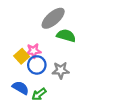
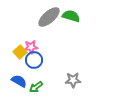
green semicircle: (66, 36) -> (71, 16), moved
gray star: (61, 70) -> (73, 80), moved

